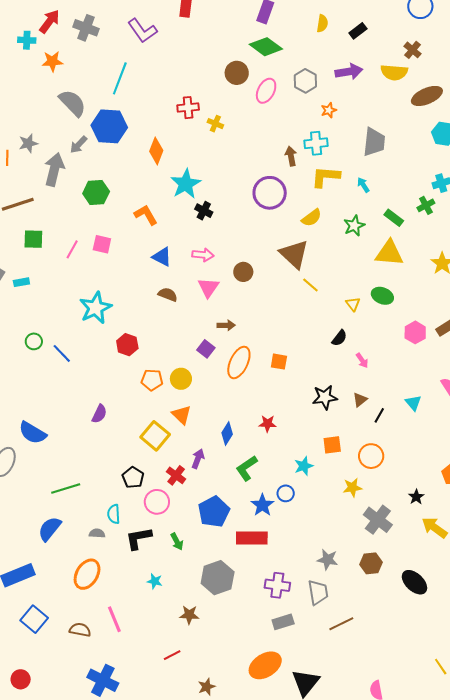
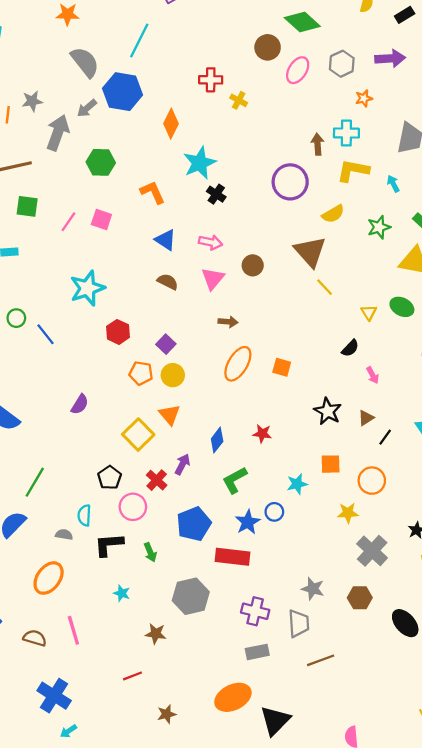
purple square: (206, 349) -> (166, 344), moved
black star: (325, 397) -> (328, 411), turned 30
green line: (66, 488) -> (35, 482), turned -48

